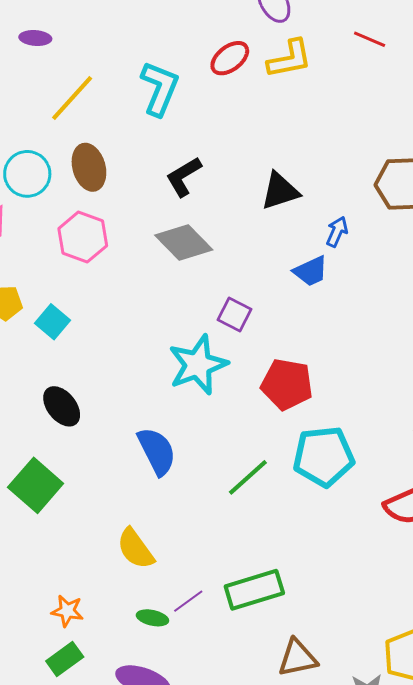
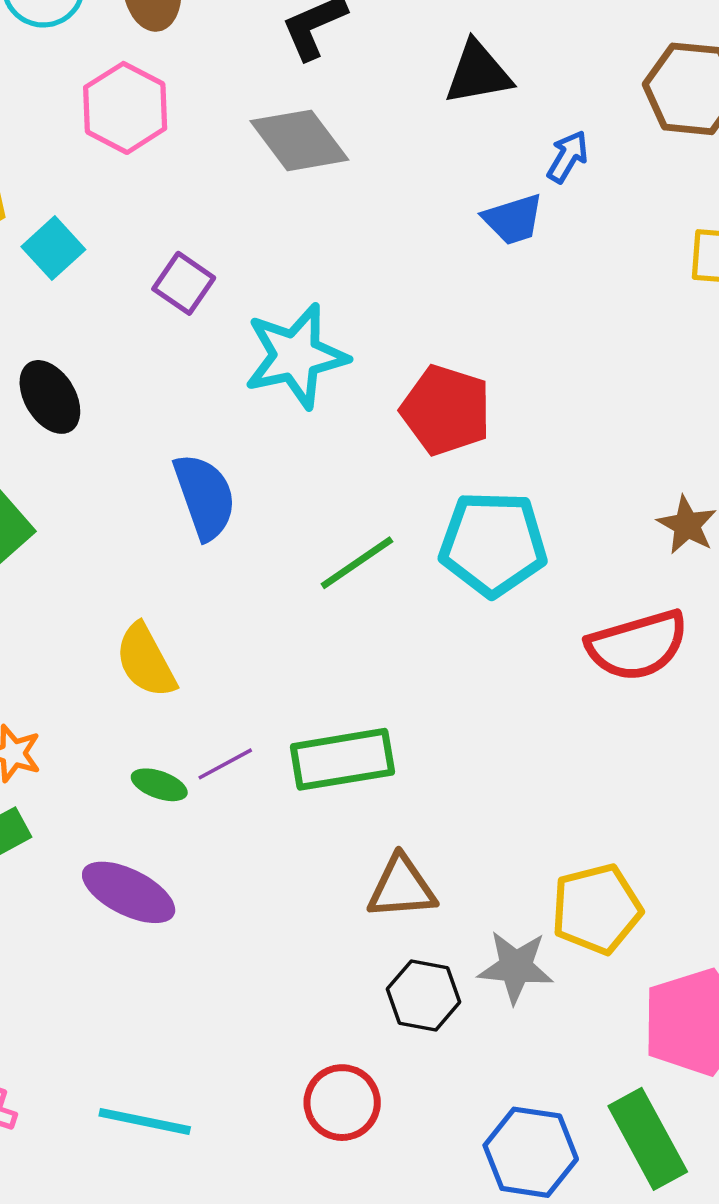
purple square: (235, 315) -> (184, 283), moved

